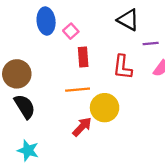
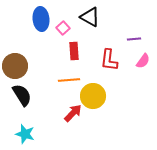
black triangle: (128, 20) -> (90, 17), moved

